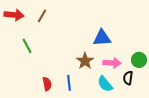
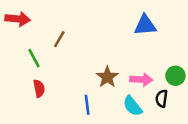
brown line: (42, 16) -> (59, 39), moved
blue triangle: (102, 38) -> (145, 25), moved
red semicircle: (47, 84) -> (39, 88), moved

